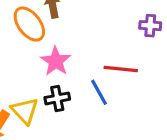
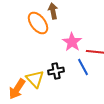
pink star: (56, 61) -> (72, 42), moved

